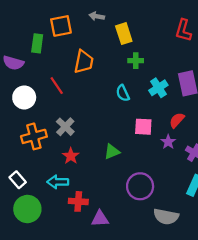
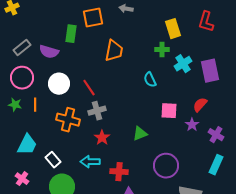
yellow rectangle: (124, 34) -> (173, 29), moved
red line: (57, 86) -> (89, 88), moved
cyan cross: (158, 88) -> (183, 64), moved
gray cross: (65, 127) -> (97, 111), turned 30
orange cross: (34, 136) -> (68, 120), turned 30
red cross: (78, 201) -> (119, 172), moved

